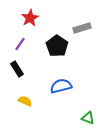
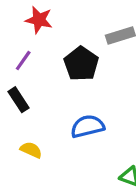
red star: (30, 18) -> (39, 20), turned -30

